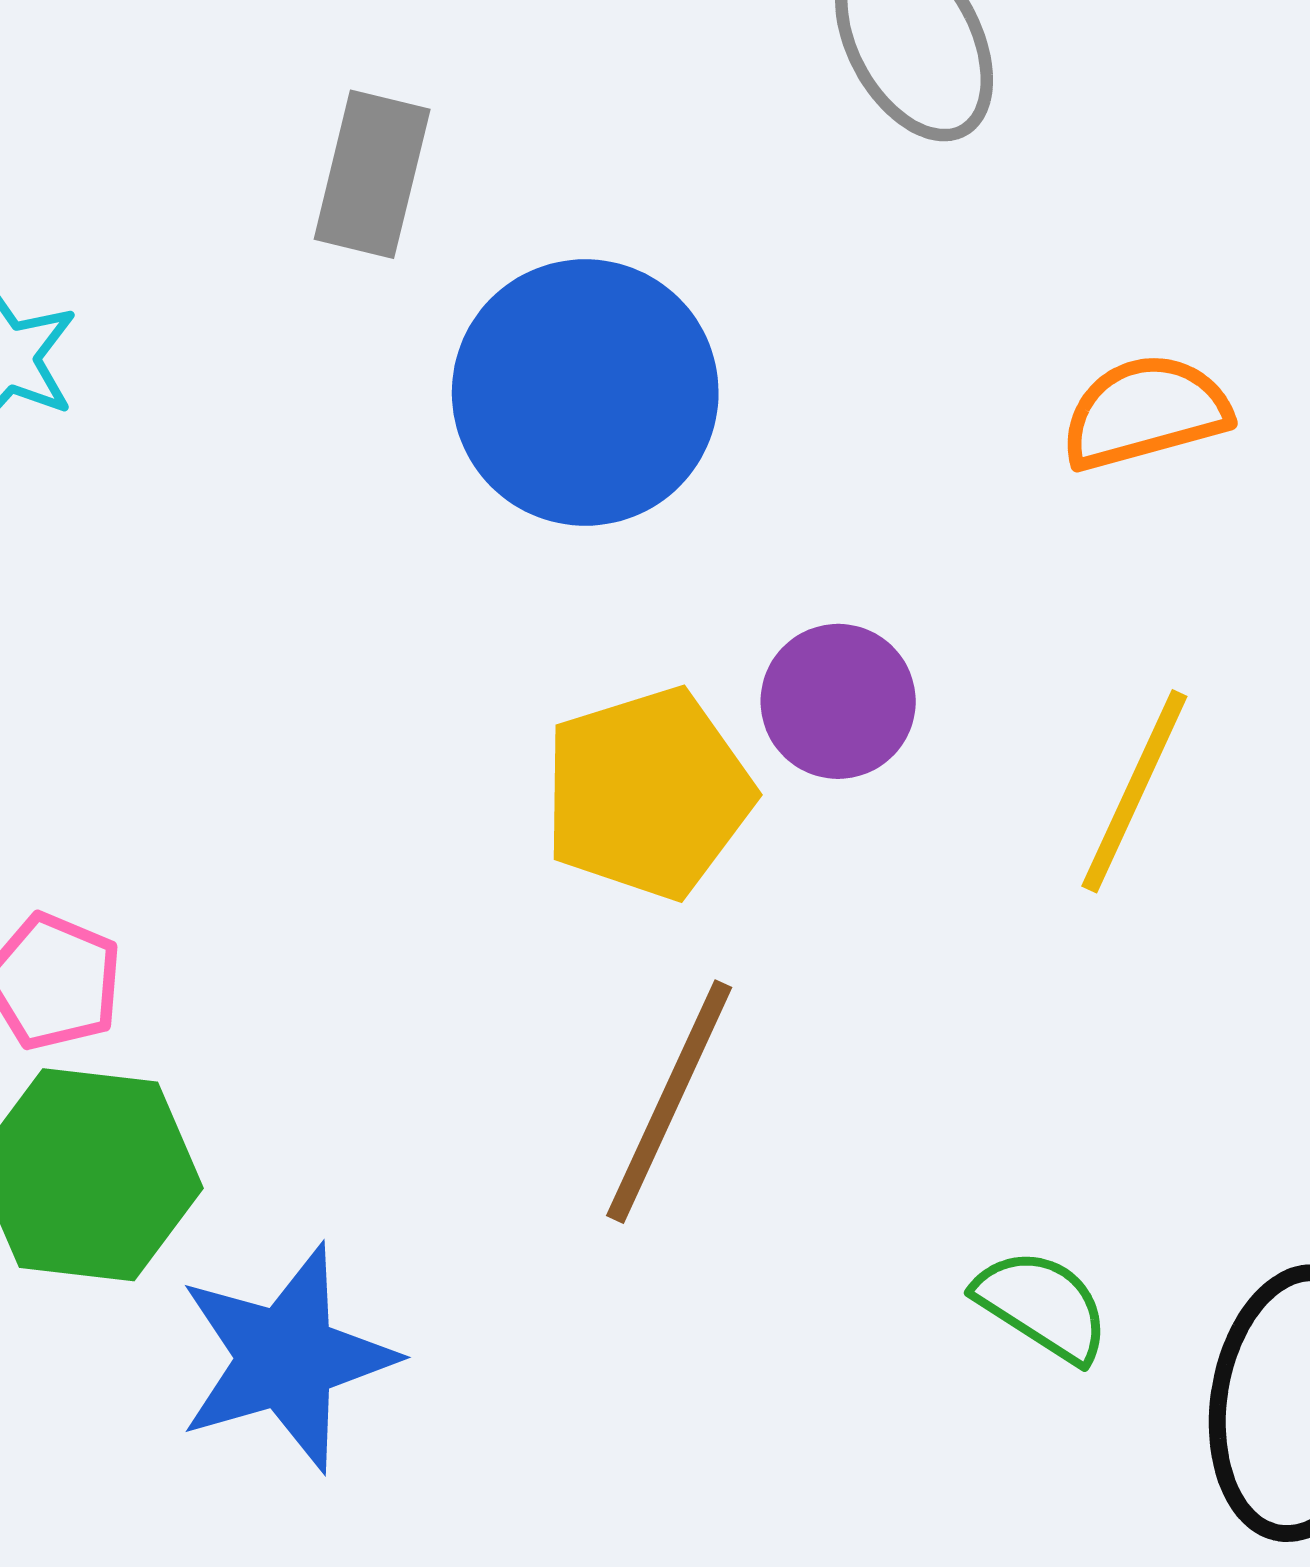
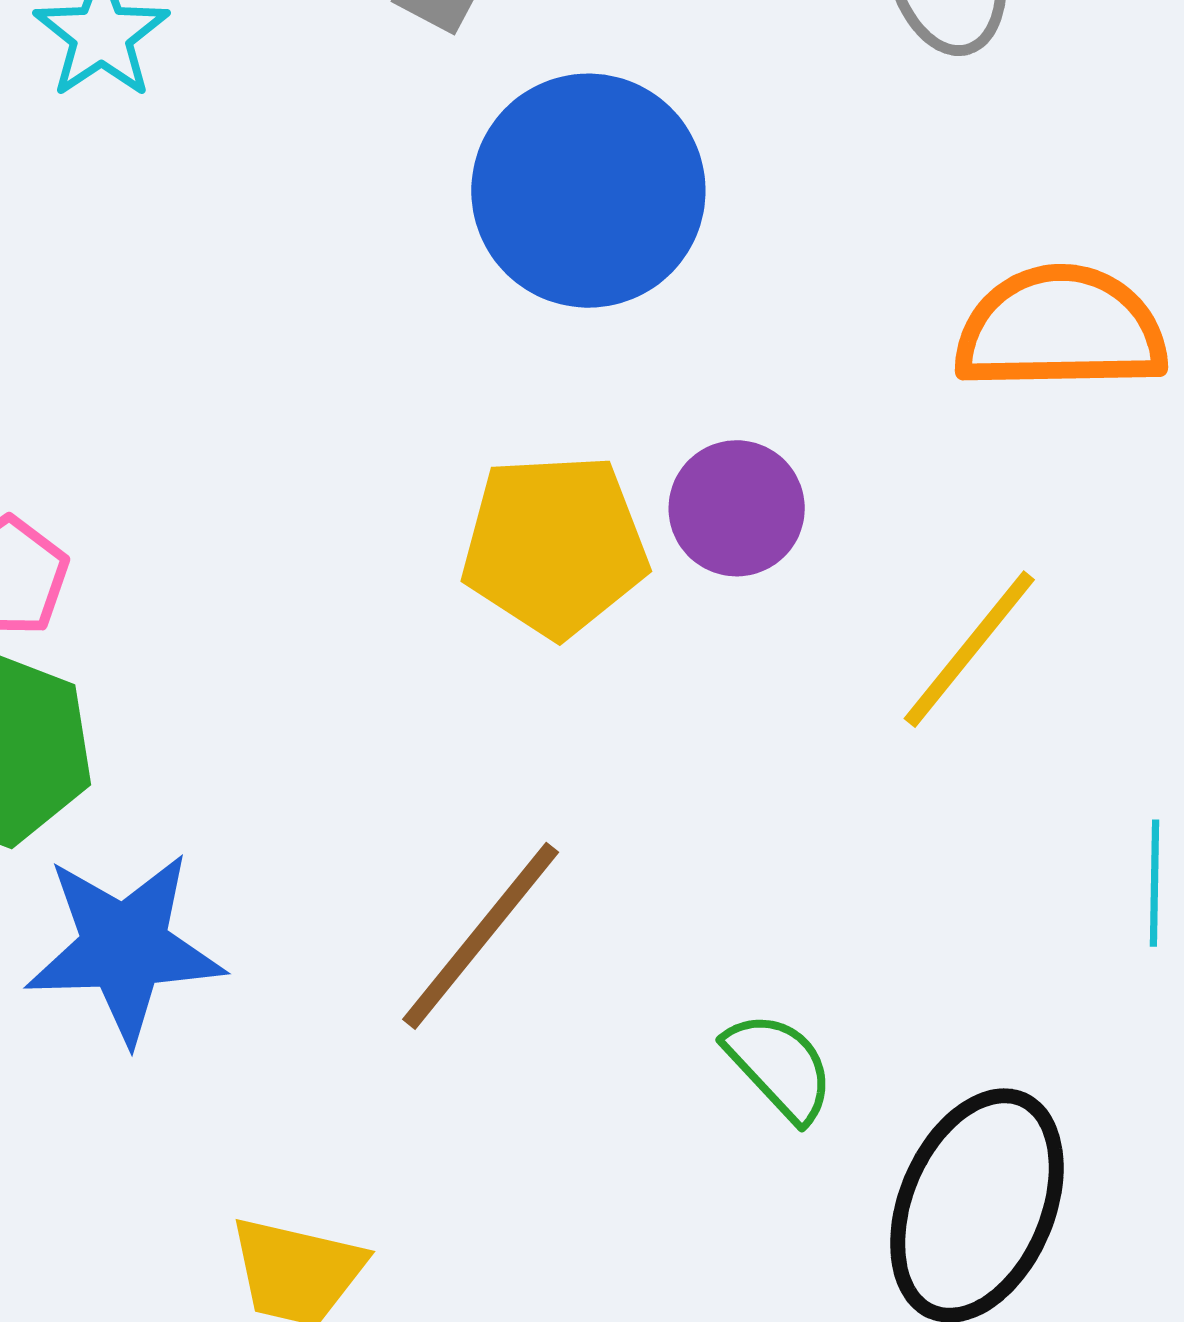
orange semicircle: (1145, 412) -> (1061, 329), size x1.4
brown line: (669, 1102) -> (481, 936), moved

